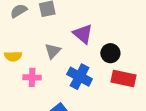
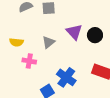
black circle: (110, 53) -> (95, 35), moved
blue cross: (80, 77) -> (66, 77), moved

